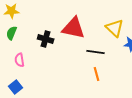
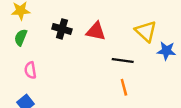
red triangle: (74, 28) -> (96, 31), size x0.7
black cross: (46, 39) -> (62, 29), moved

